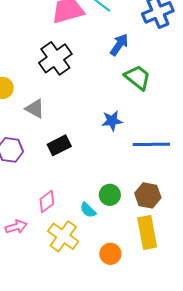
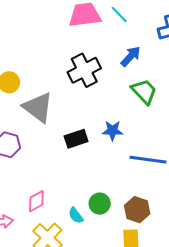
black cross: (55, 58) -> (84, 70), moved
gray triangle: (35, 109) -> (38, 107), size x1.6
black rectangle: (59, 145) -> (76, 139), moved

